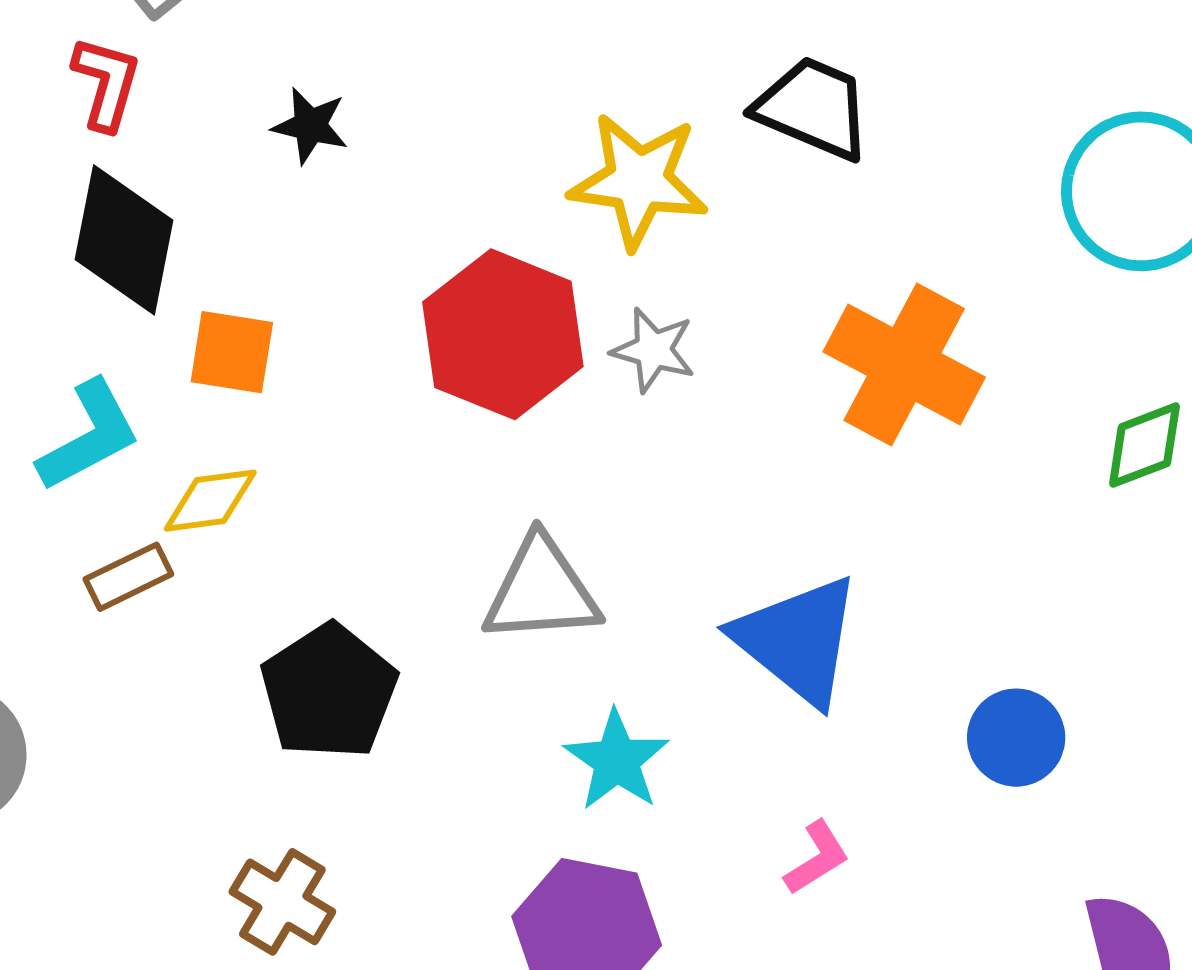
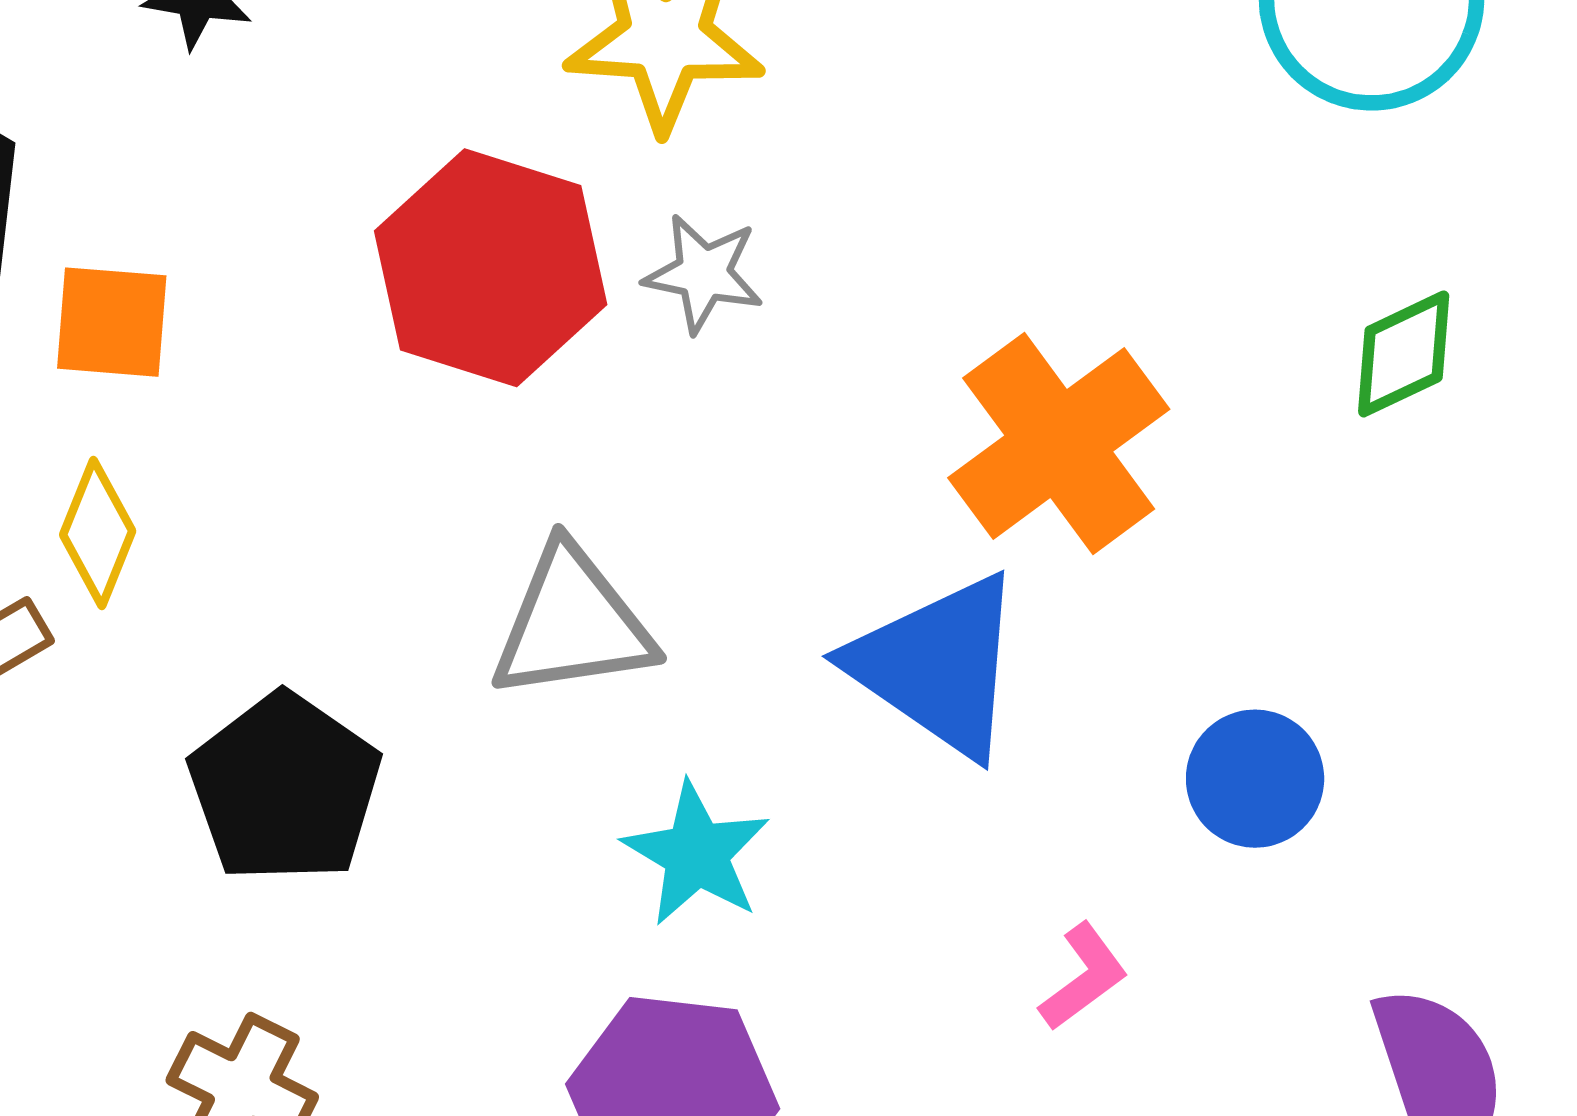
orange cross: (904, 364) -> (1059, 443), moved, turned 30
yellow diamond: (210, 501) -> (98, 533), turned -56
pink L-shape: (817, 858) -> (1084, 977), moved

